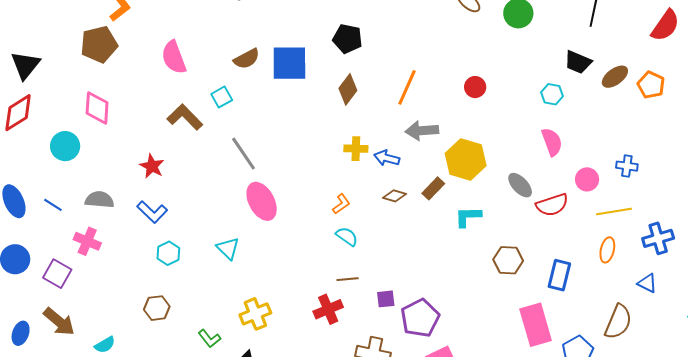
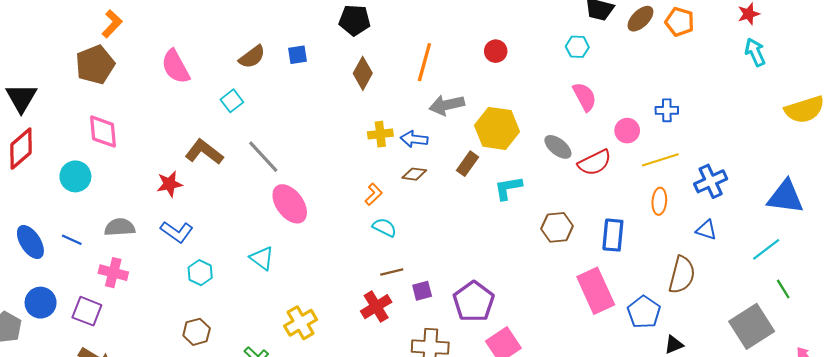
blue square: (289, 63) -> (298, 55), size x0.5
brown L-shape: (185, 117) -> (204, 152), moved
red star: (152, 166) -> (169, 184), turned -30
brown diamond: (394, 196) -> (414, 174), moved
purple square: (386, 299) -> (422, 291), moved

